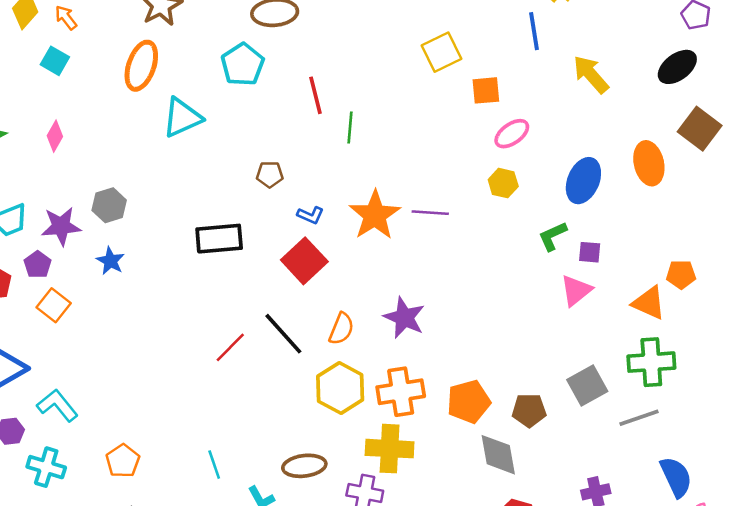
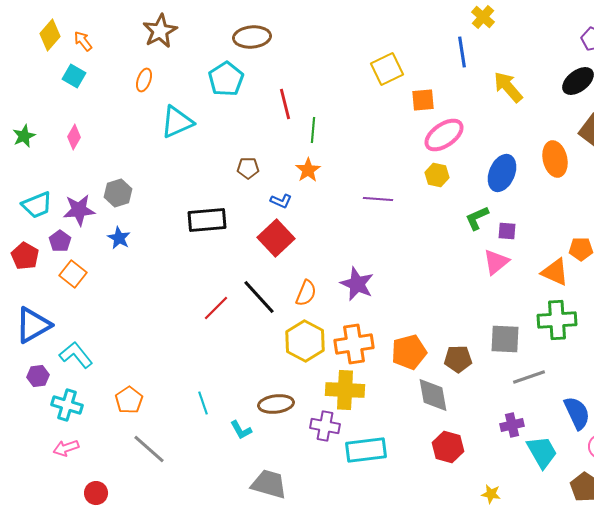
orange ellipse: (141, 66) -> (144, 80), size x0.6
pink ellipse: (512, 134) -> (444, 135), size x1.4
orange star: (375, 215) -> (308, 170), moved, size x0.6
gray square: (587, 386) -> (505, 339), turned 32
gray line: (639, 418) -> (529, 377), moved

